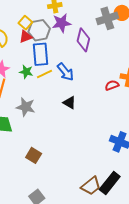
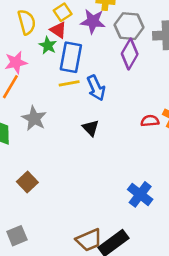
purple star: (62, 23) -> (93, 21), moved
gray hexagon: (39, 30) -> (129, 26), moved
red triangle: (26, 37) -> (58, 30), turned 40
green star: (26, 72) -> (48, 45), moved

